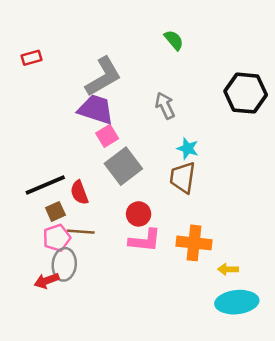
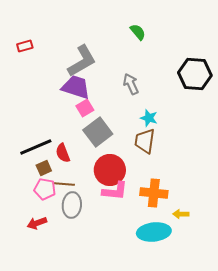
red circle: (139, 214) -> (110, 170), size x1.6
pink pentagon: (57, 238) -> (45, 189), turned 30
gray ellipse: (64, 264) -> (72, 205), moved
cyan ellipse: (237, 302) -> (154, 232), moved

